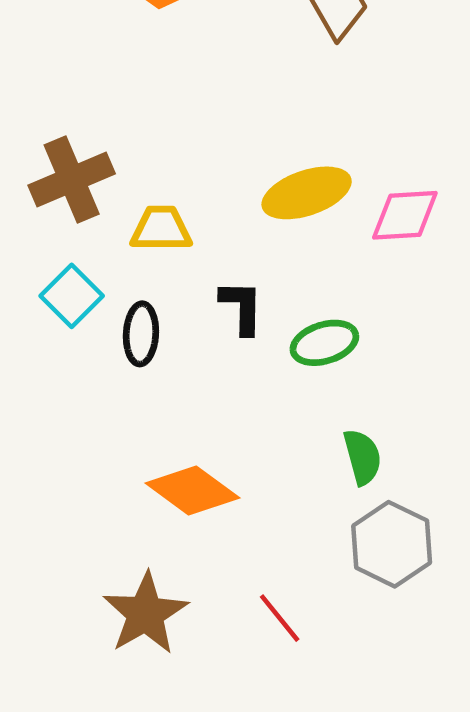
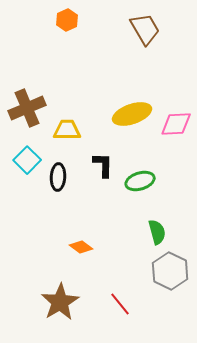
orange diamond: (192, 491) -> (81, 247), size x0.6

